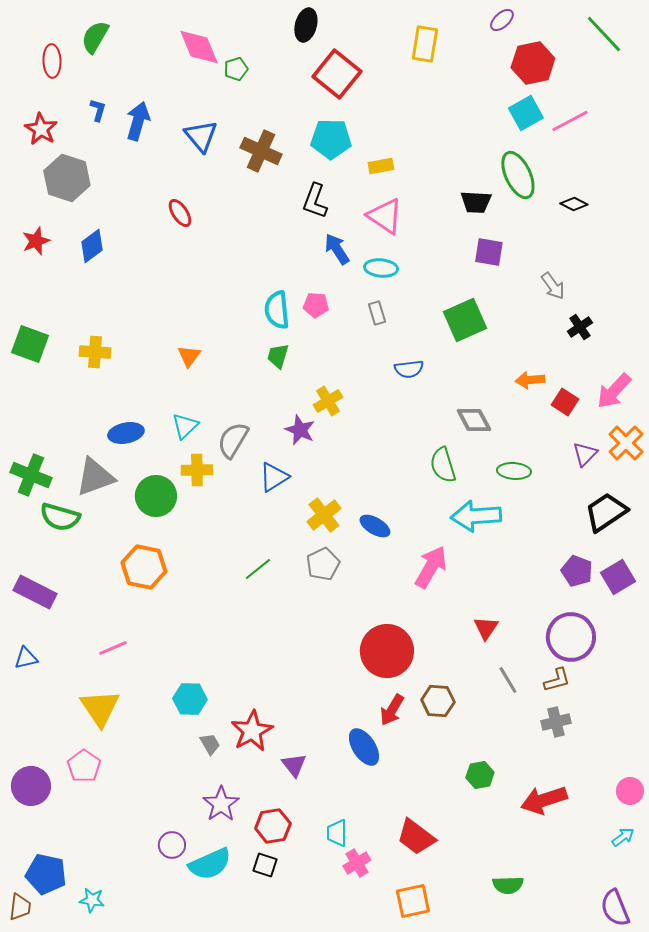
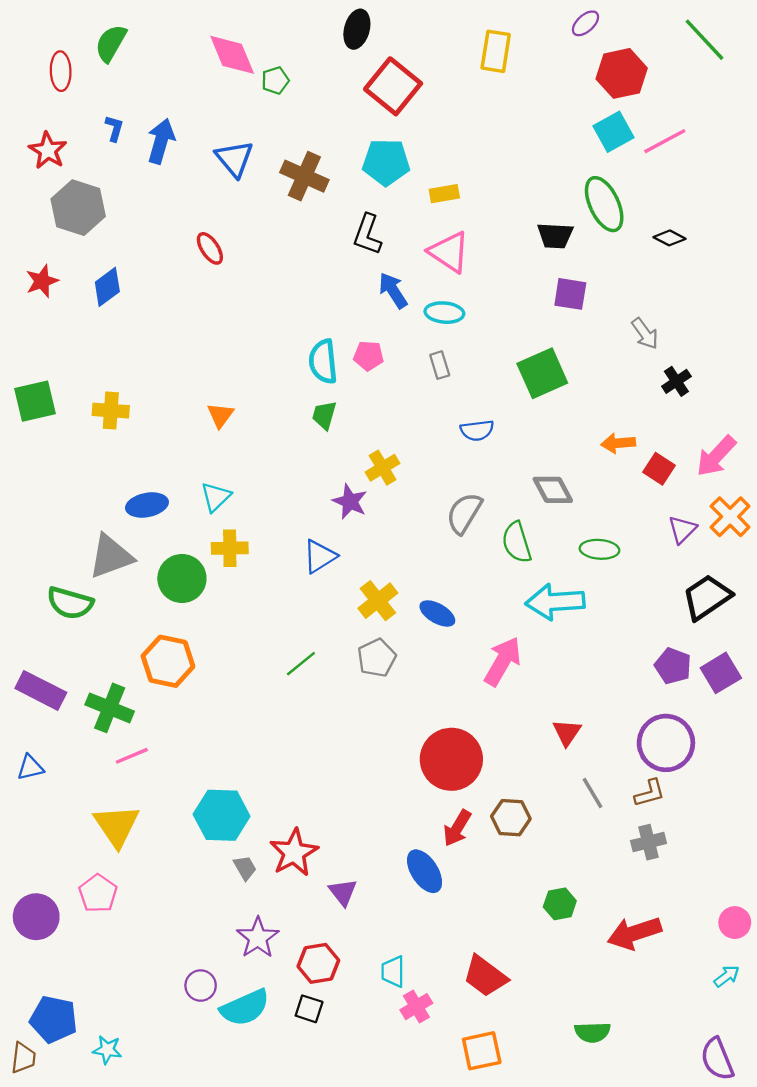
green square: (30, 344) -> (35, 401), turned -33
gray semicircle: (233, 440) -> (464, 513), moved
green cross: (31, 475) -> (110, 708), moved
cyan hexagon: (190, 699) -> (222, 815), size x1.4

